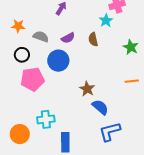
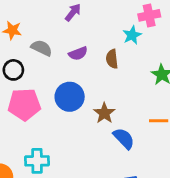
blue circle: (58, 61) -> (70, 97), moved
brown star: (87, 89) -> (104, 113), moved
blue semicircle: (100, 107) -> (124, 138), moved

